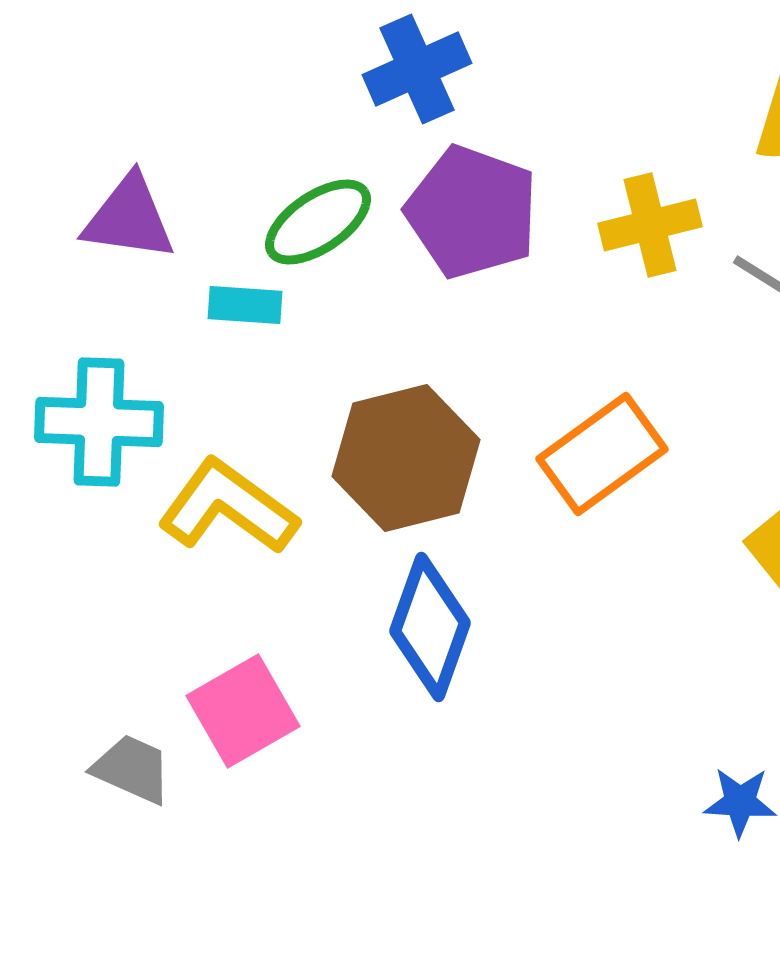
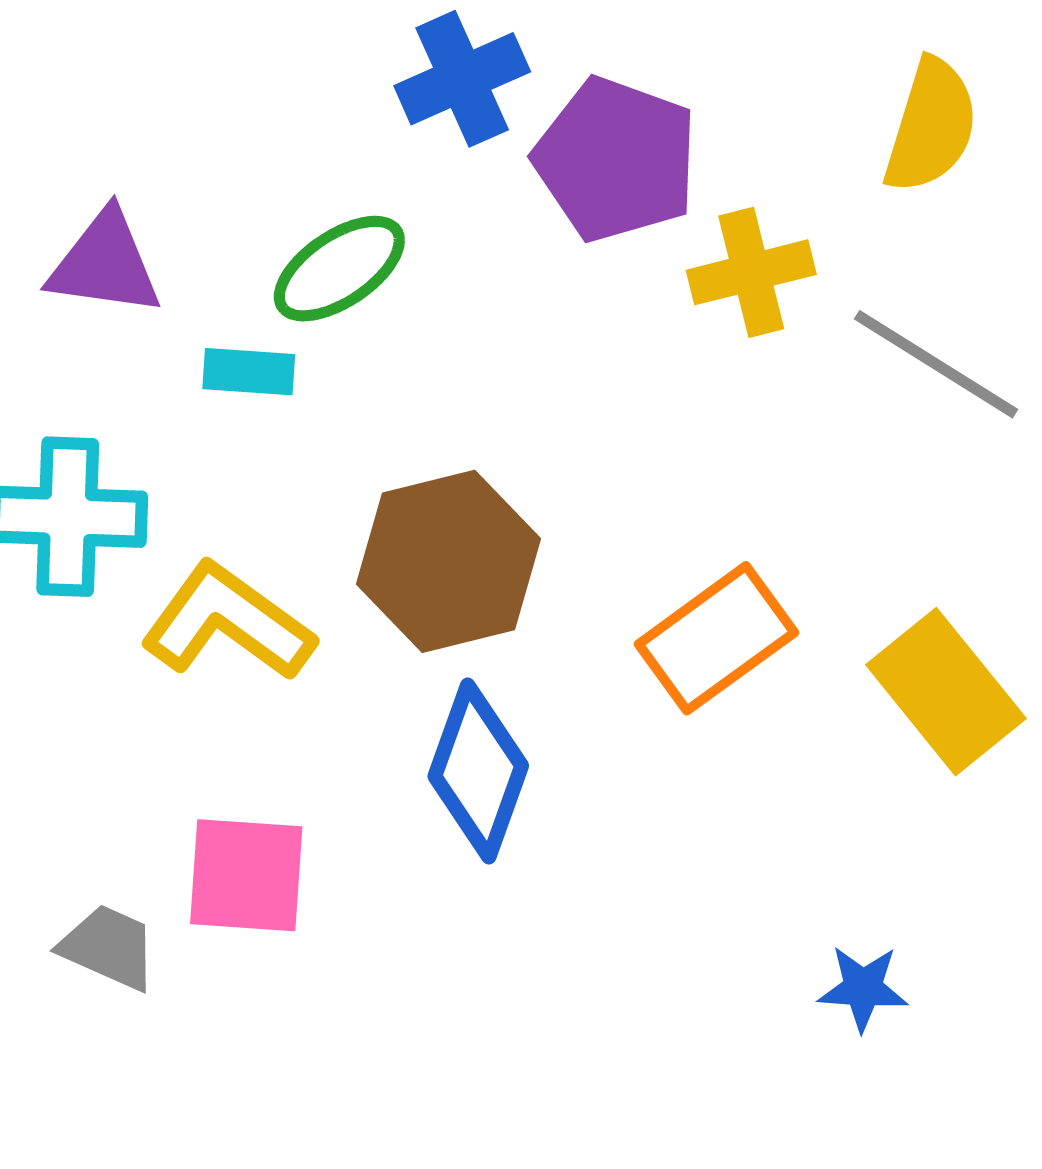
purple pentagon: (472, 212) -> (616, 159), moved
orange rectangle: (602, 454) -> (716, 638), moved
pink square: (243, 711) -> (246, 875), turned 34

